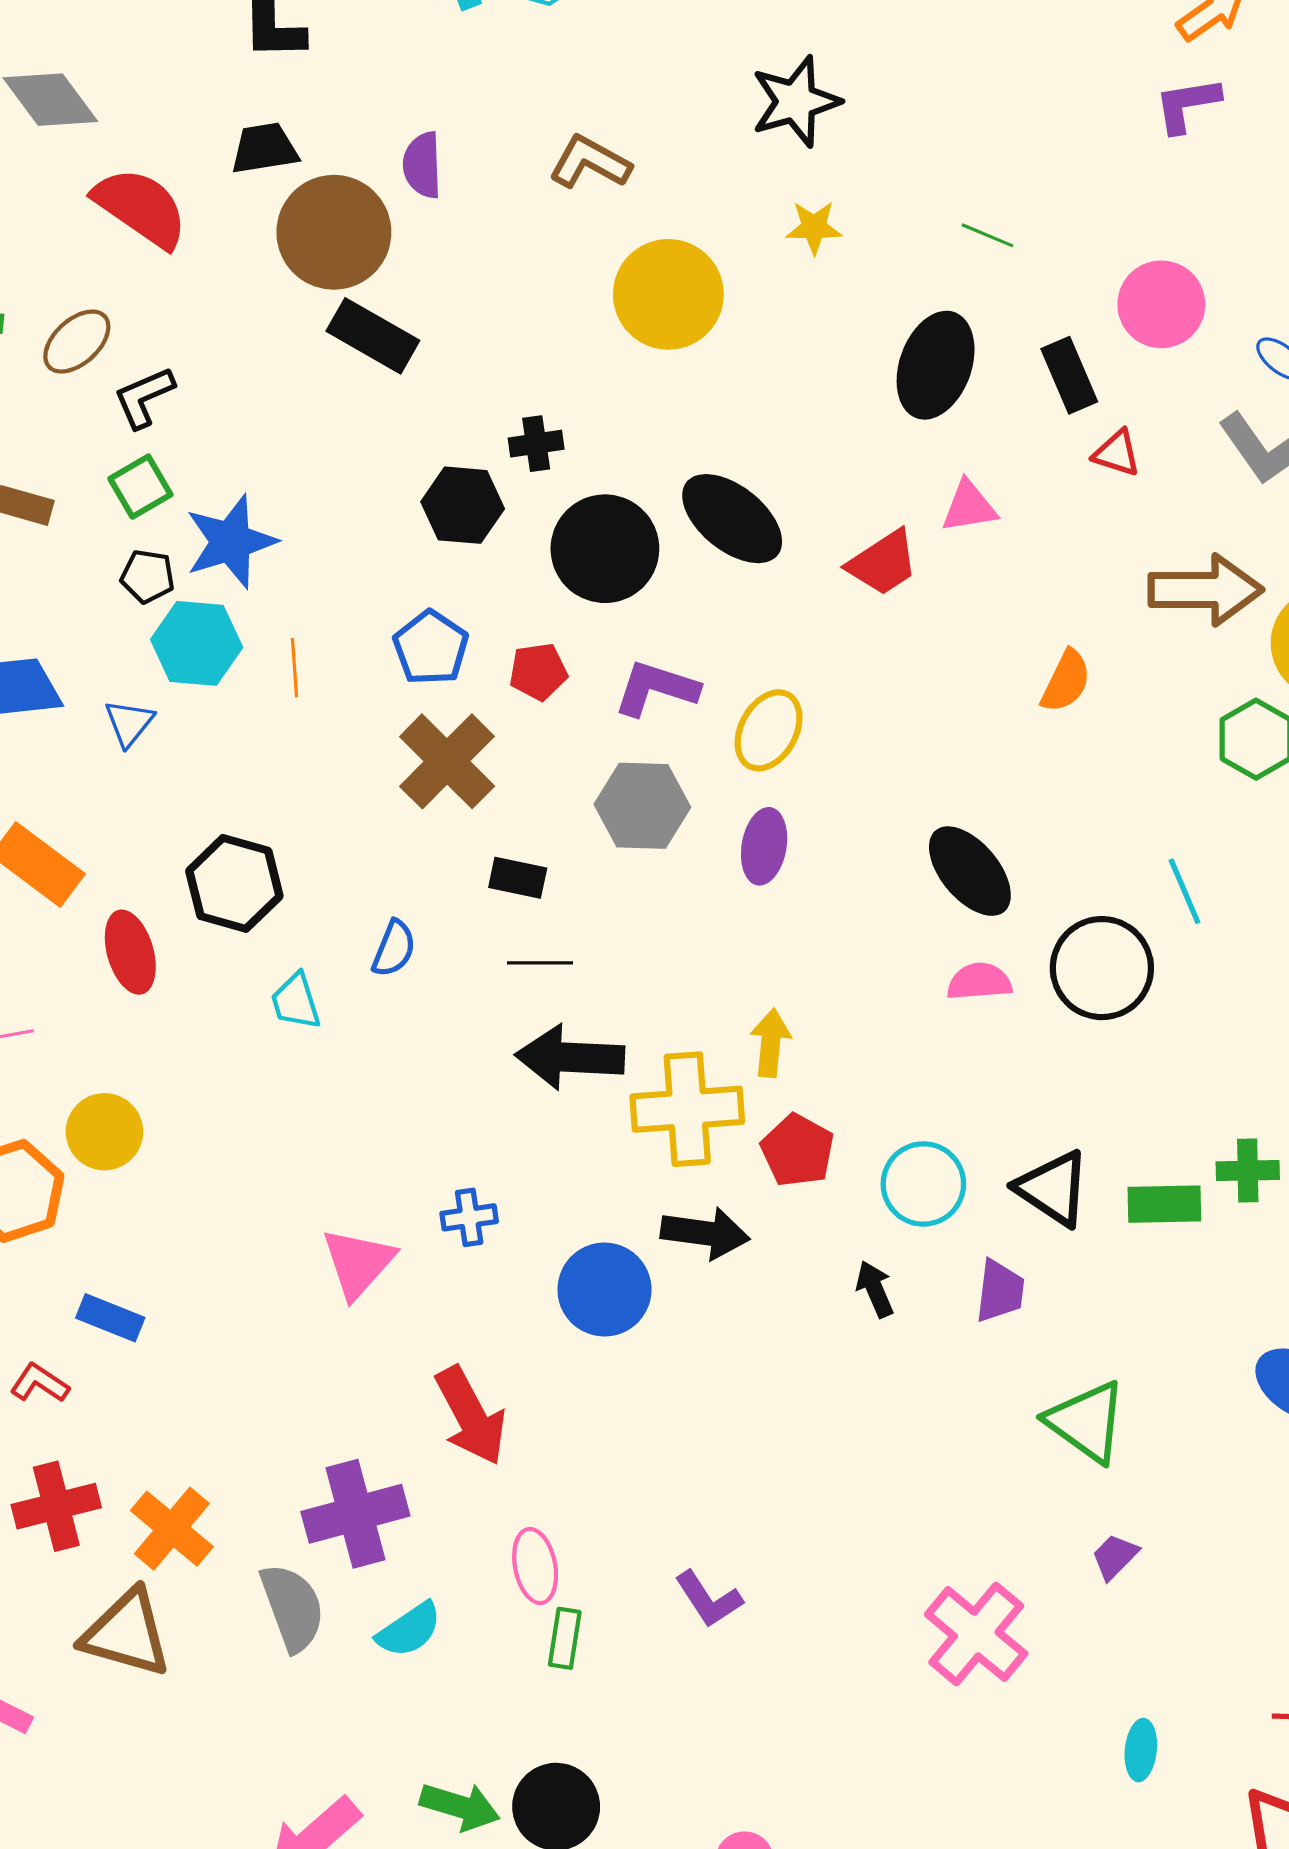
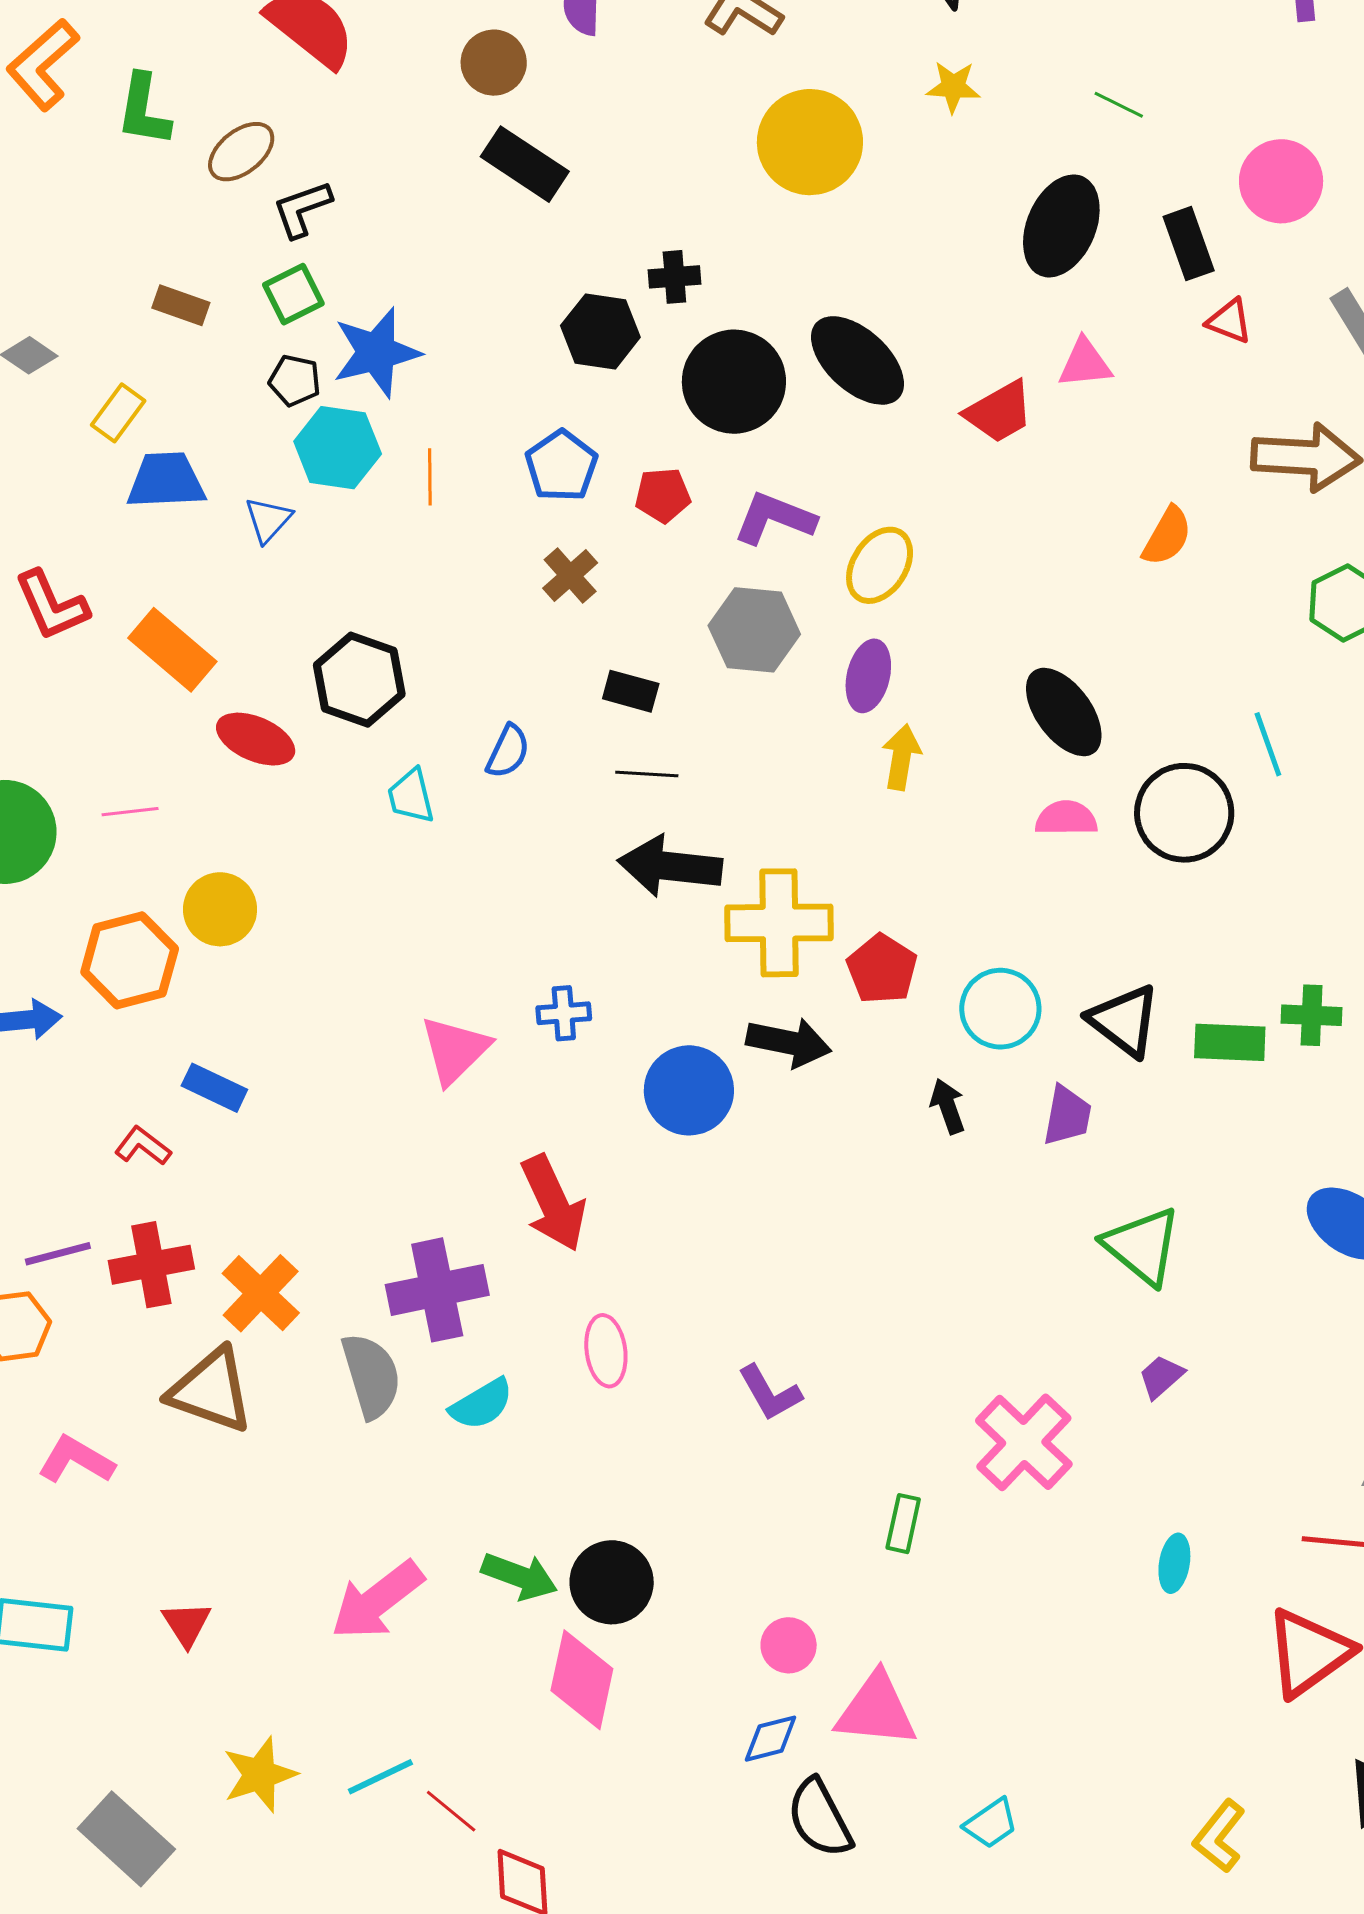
brown circle: (334, 232) -> (494, 63), size x0.6
brown cross: (447, 761) -> (570, 576), size x0.6
red ellipse: (130, 952) -> (256, 739), turned -54
yellow arrow: (771, 1043) -> (901, 757), moved
green rectangle: (565, 1638) -> (903, 1524), moved

